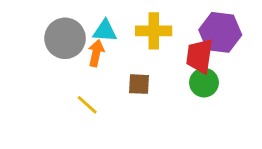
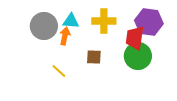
green circle: (204, 83) -> (138, 56), size x1.4

